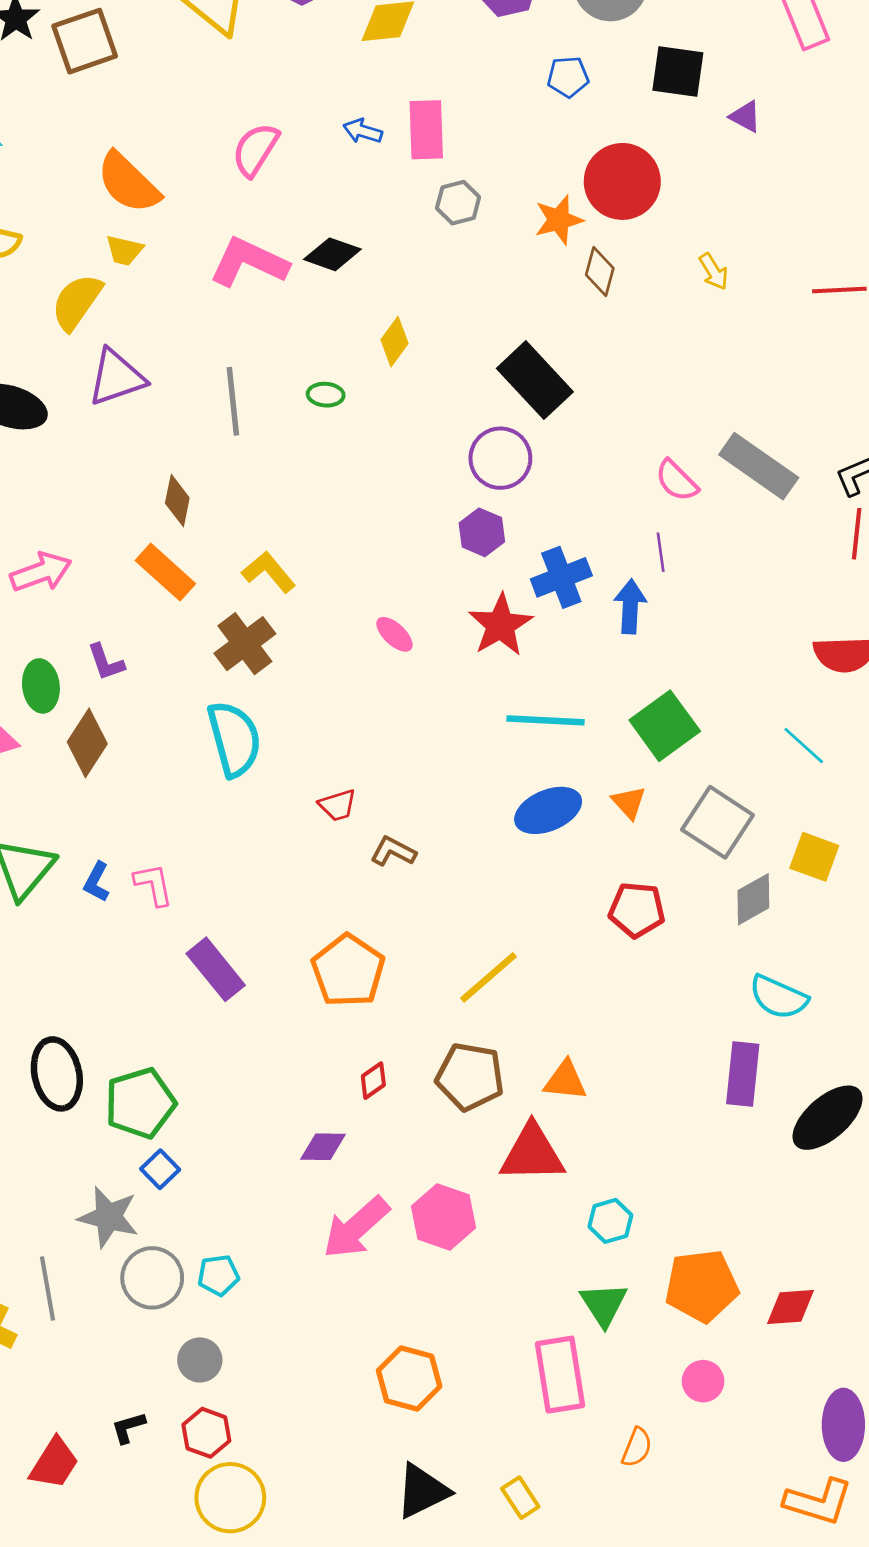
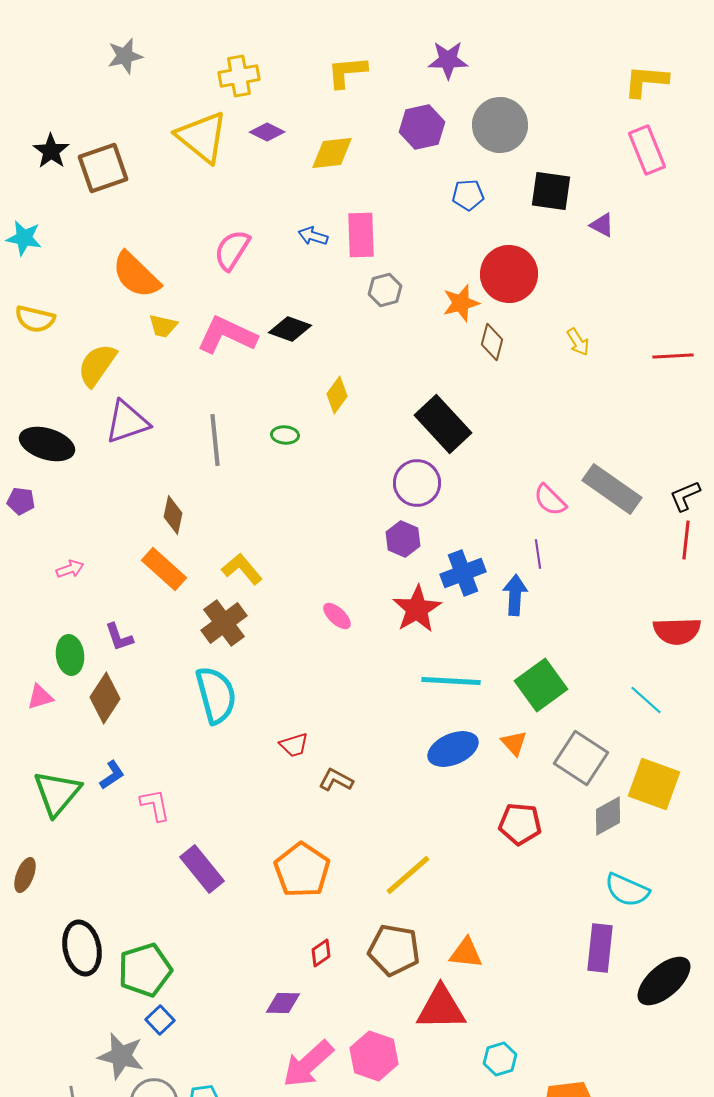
yellow trapezoid: (124, 250) -> (163, 326), moved
pink arrow: (41, 572) -> (70, 569), size x0.6
yellow square: (814, 857) -> (654, 784), size x1.4
blue L-shape: (97, 882) -> (112, 775), moved, turned -152

